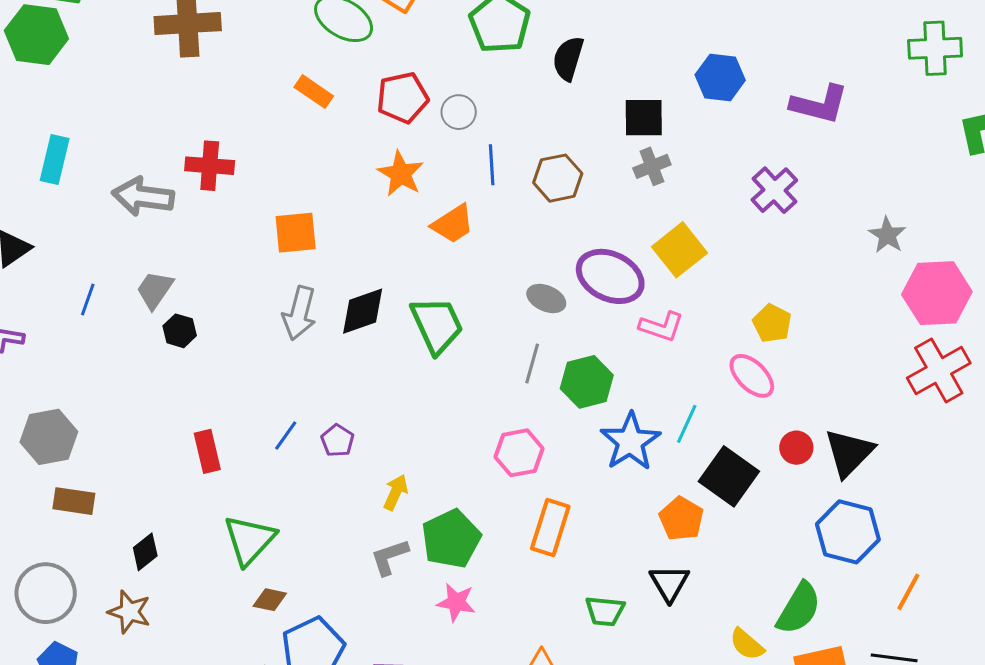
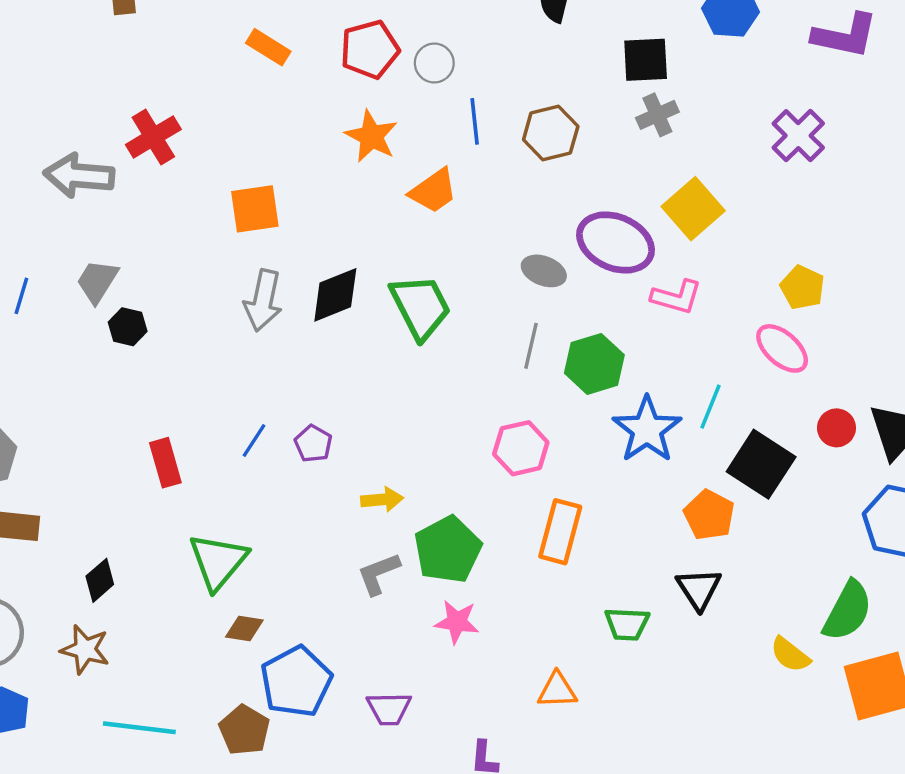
red cross: (210, 166) -> (153, 137), turned -33
yellow arrow: (396, 492) -> (382, 500), turned 63

